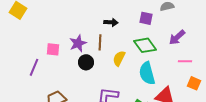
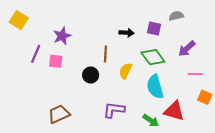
black arrow: (111, 22) -> (127, 33), moved
purple star: (78, 43) -> (62, 36), moved
purple line: (34, 67) -> (36, 54), moved

